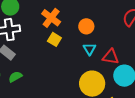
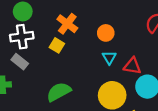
yellow square: (54, 39) -> (57, 45), moved
green semicircle: (15, 77) -> (59, 92), moved, size x1.6

